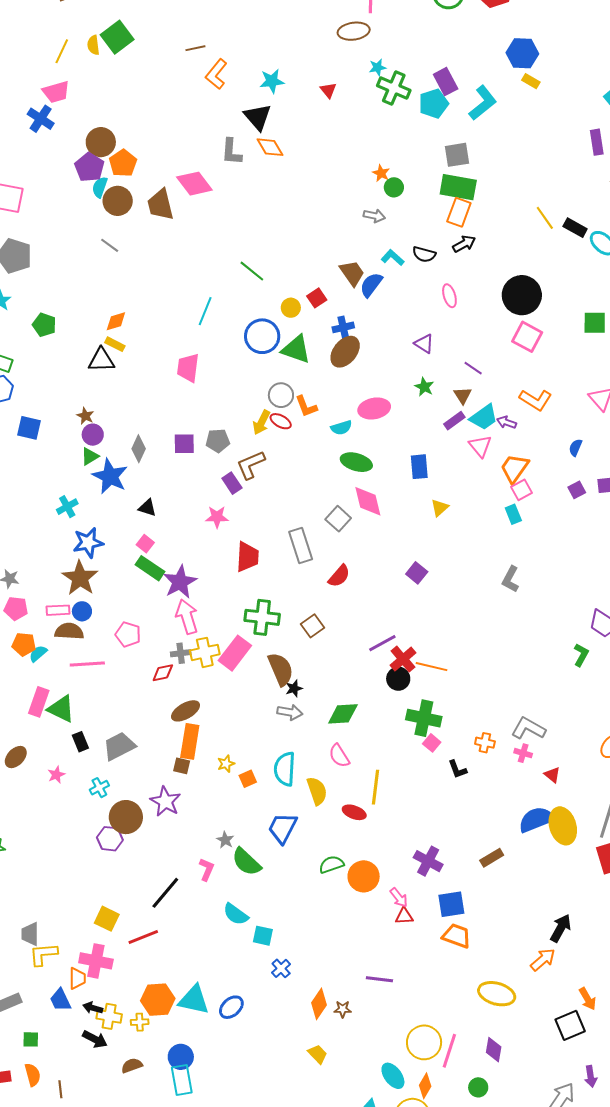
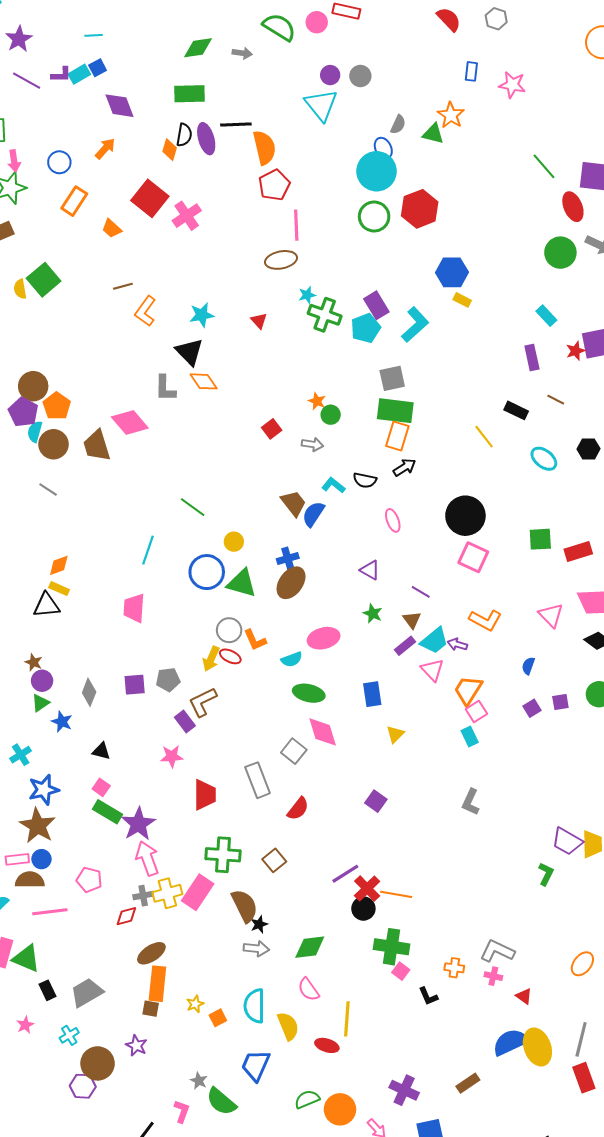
black rectangle: (575, 228) -> (516, 410), moved
red square: (317, 298) -> (272, 429), moved
blue star: (110, 476) -> (62, 722), size x0.6
purple star: (165, 801) -> (136, 1046), size x0.7

